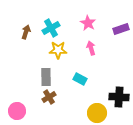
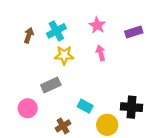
gray rectangle: (46, 77) -> (51, 85), turned 66
cyan rectangle: (80, 79) -> (85, 106), moved
brown cross: (49, 97) -> (63, 126), moved
pink circle: (17, 111) -> (28, 108), moved

